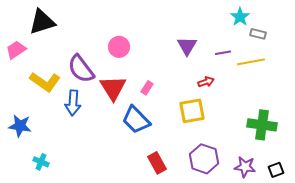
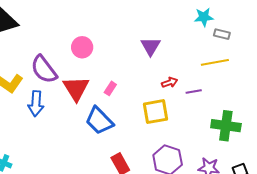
cyan star: (240, 17) -> (204, 17), turned 30
purple line: (223, 53) -> (194, 91), moved

